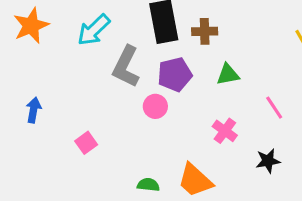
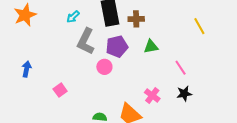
cyan arrow: (94, 30) -> (73, 17), moved, size x0.6
pink cross: (225, 131) -> (152, 96), moved
black star: (268, 161) -> (184, 94), moved

